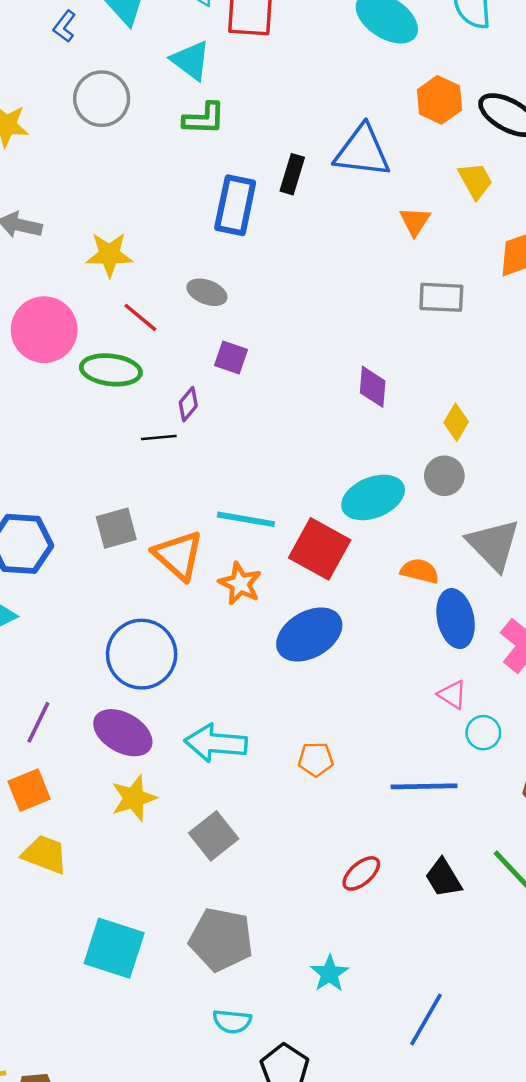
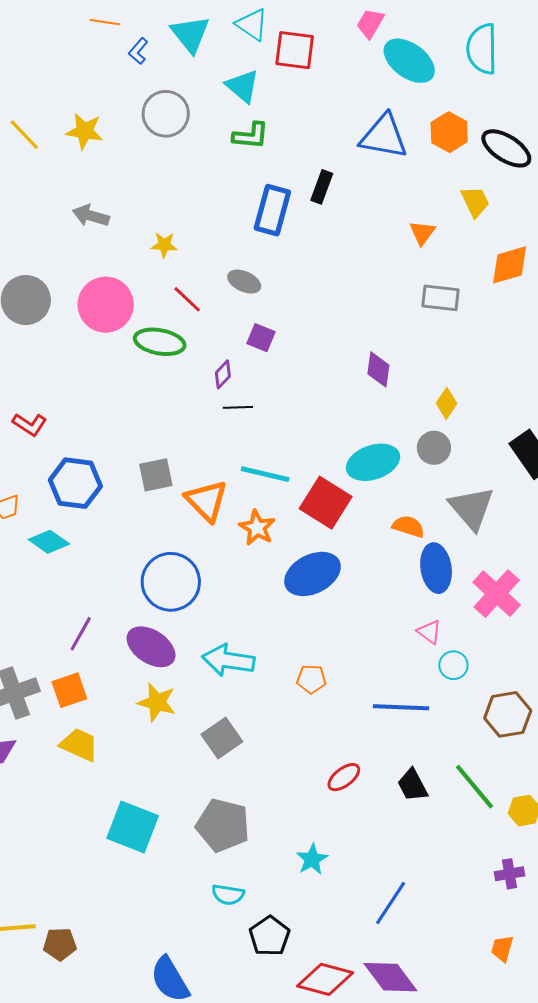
blue triangle: (362, 151) -> (384, 136), moved
yellow star: (109, 254) -> (164, 245), size x0.7
black line: (159, 438) -> (238, 407), moved
yellow star: (134, 798) -> (157, 702), turned 30

